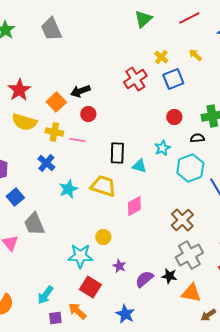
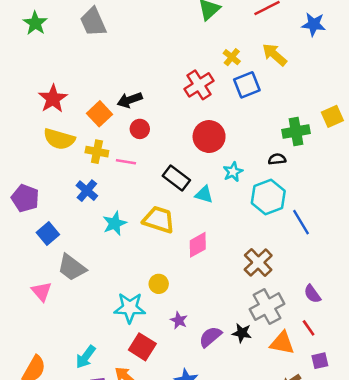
yellow arrow: (195, 55) -> (275, 55), size x1.5
red circle: (174, 117) -> (209, 137), moved, size x1.6
black rectangle: (117, 153) -> (176, 178), turned -55
gray trapezoid: (34, 224) -> (72, 267), turned -30
orange triangle: (191, 293) -> (282, 343), moved

